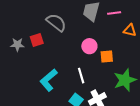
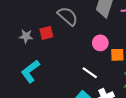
white line: (81, 76) -> (90, 73), turned -42
cyan L-shape: (49, 80) -> (30, 71), moved

